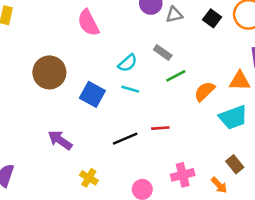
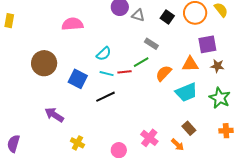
gray triangle: (174, 15) -> (138, 15), turned 32
pink semicircle: (88, 23) -> (72, 24), turned 115
gray rectangle: (163, 52) -> (151, 44), moved
red line: (160, 128) -> (125, 72), moved
black line: (125, 139) -> (106, 97), moved
pink cross: (183, 175) -> (149, 138), turned -36

